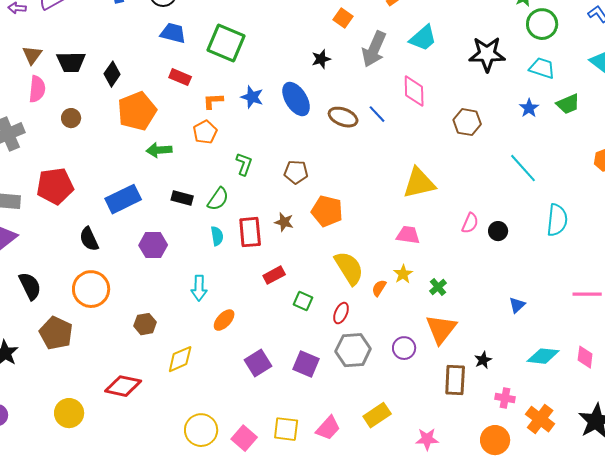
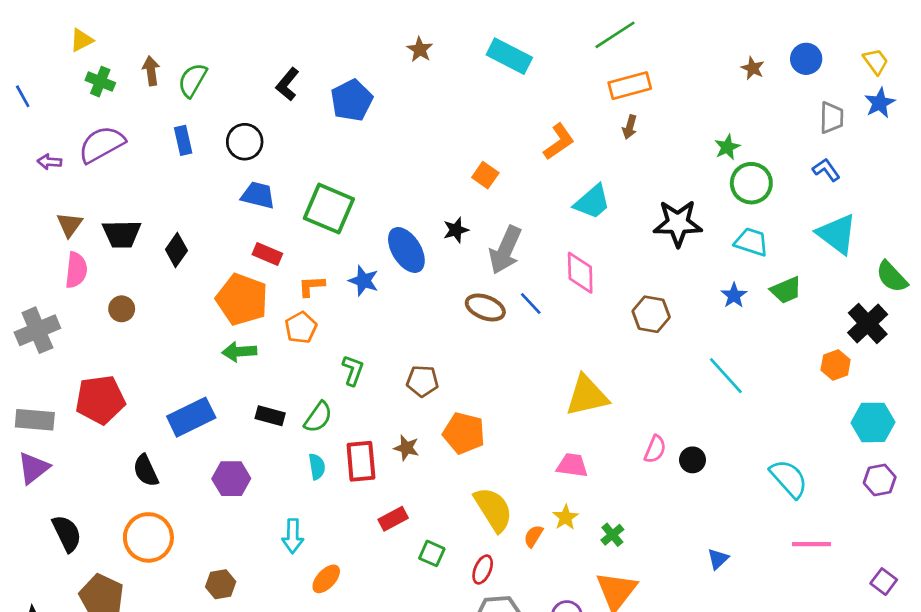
gray arrow: (374, 49) -> (505, 250), moved
blue ellipse: (296, 99) -> (406, 250), moved
orange pentagon: (137, 111) -> (242, 299), moved, turned -30
cyan semicircle: (557, 220) -> (789, 479), moved, turned -48

